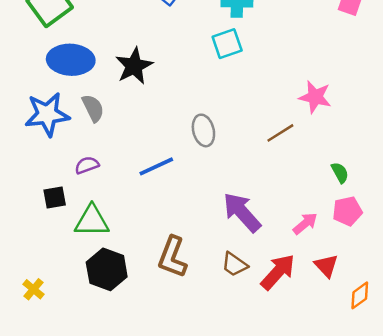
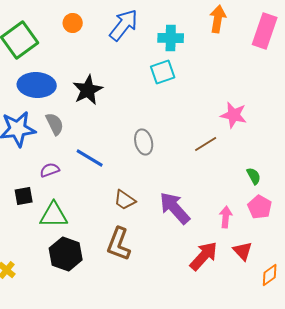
blue line: (156, 166) -> (90, 158), moved, turned 56
pink pentagon: (347, 211) -> (260, 207), turned -30
pink arrow: (305, 223) -> (226, 217), turned -45
brown trapezoid: (234, 264) -> (125, 200), moved

